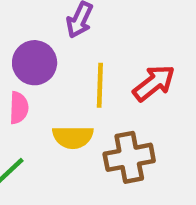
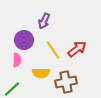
yellow line: (100, 85) -> (53, 50), turned -36

